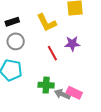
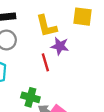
purple star: (72, 44) -> (60, 46), moved

